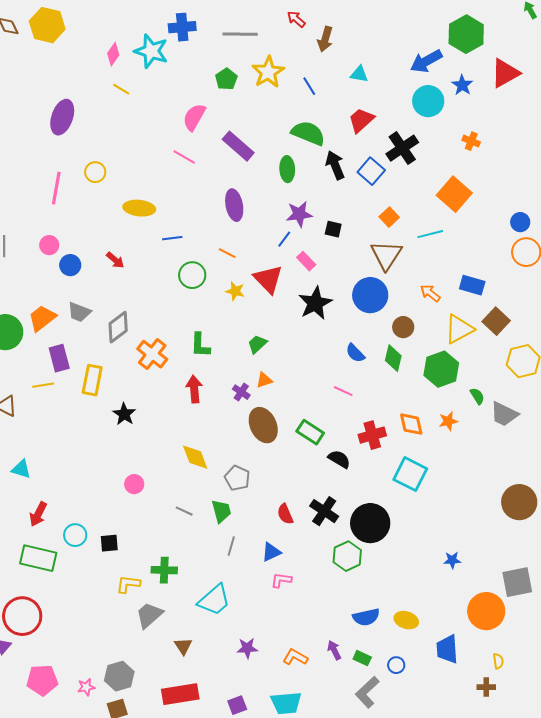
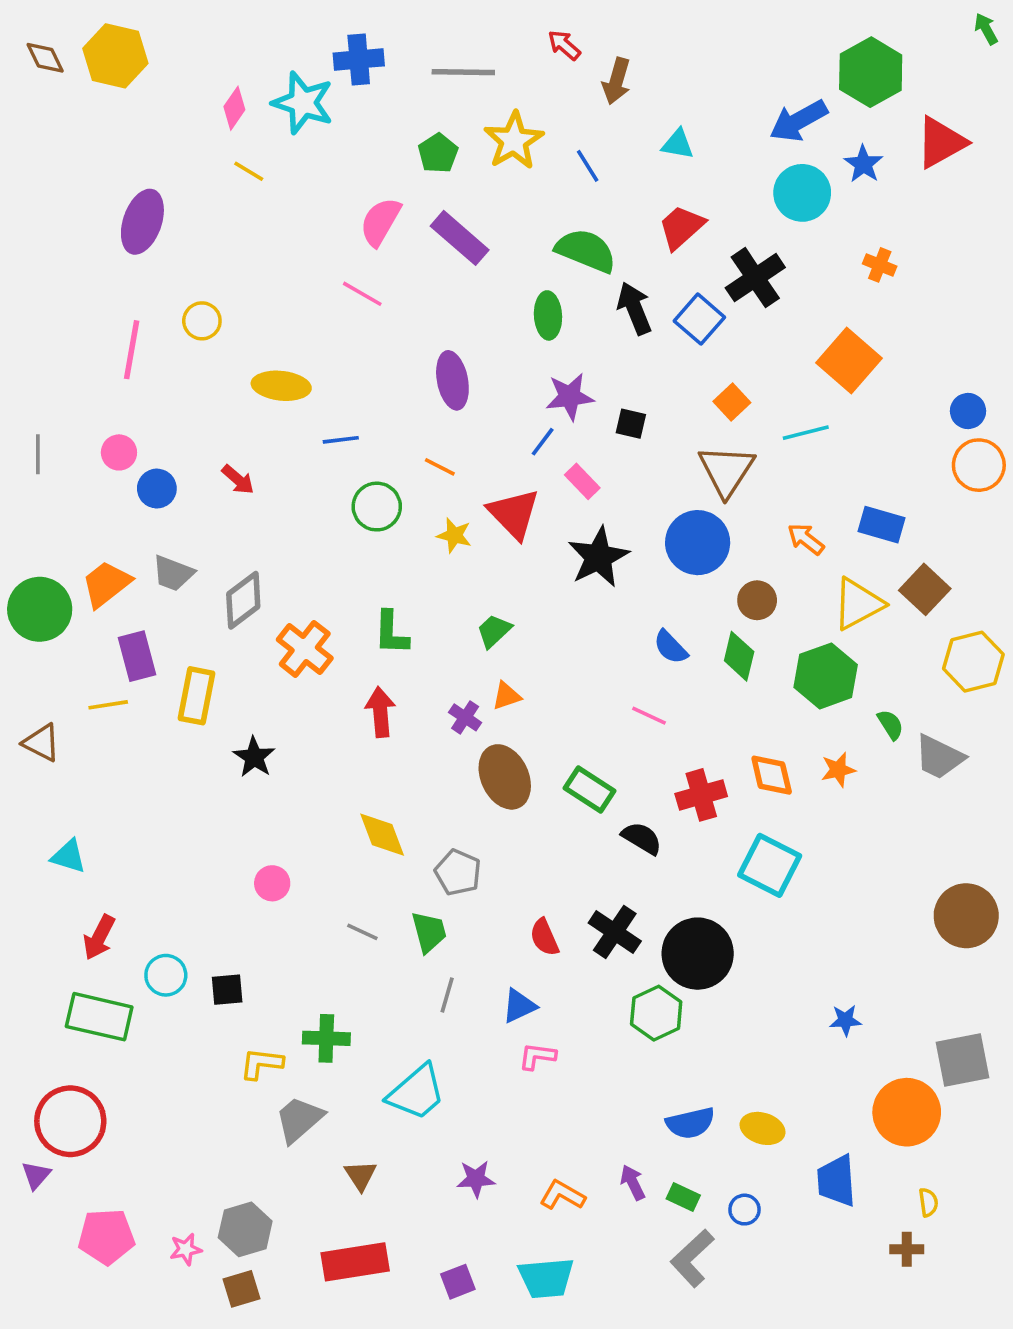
purple rectangle: (238, 146) -> (460, 238), moved

